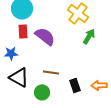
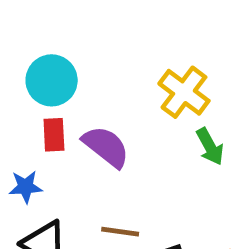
green arrow: (89, 36) -> (210, 147), turned 119

